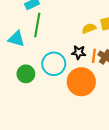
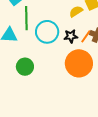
orange line: (94, 56) -> (86, 36), turned 40
cyan circle: (54, 64) -> (47, 32), moved

